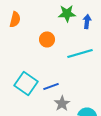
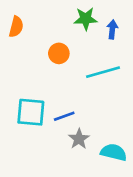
cyan square: (26, 83) -> (31, 112), turned -30

